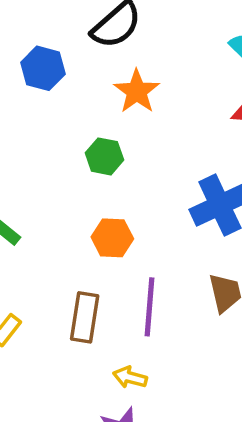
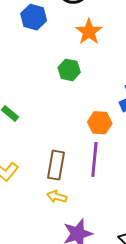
orange hexagon: (112, 238) -> (100, 123), moved
yellow arrow: (130, 377) -> (57, 197), moved

